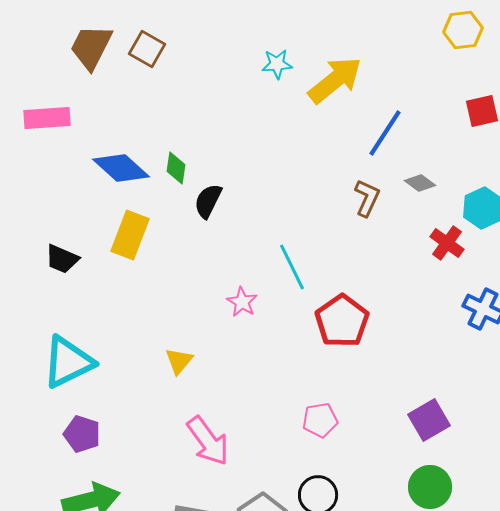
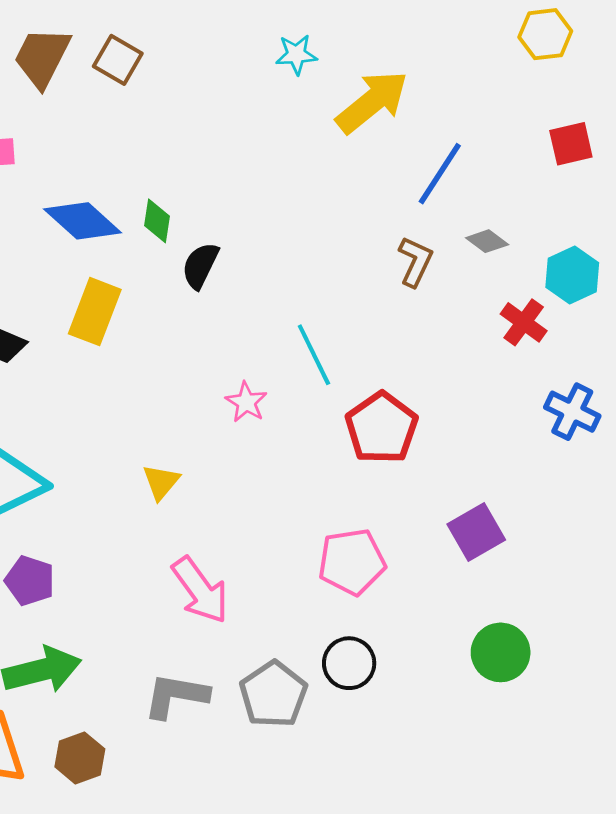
cyan star: (277, 64) -> (296, 54), moved
pink pentagon: (320, 420) -> (352, 562), size x1.4
purple square: (429, 420) -> (476, 532), moved

